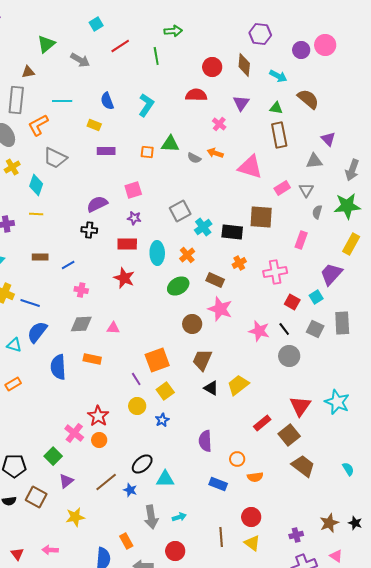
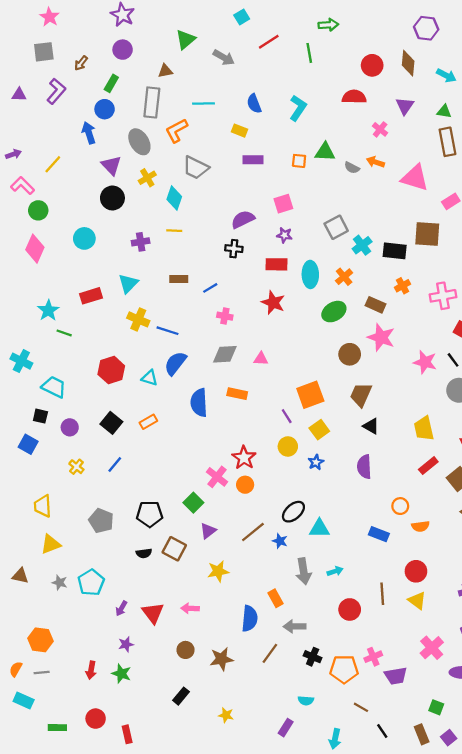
yellow trapezoid: (238, 385) -> (424, 428), moved, turned -65
purple semicircle: (205, 441) -> (364, 467), moved
red circle: (175, 551) -> (350, 609), moved
red triangle: (17, 554) -> (153, 613), size x1.5

